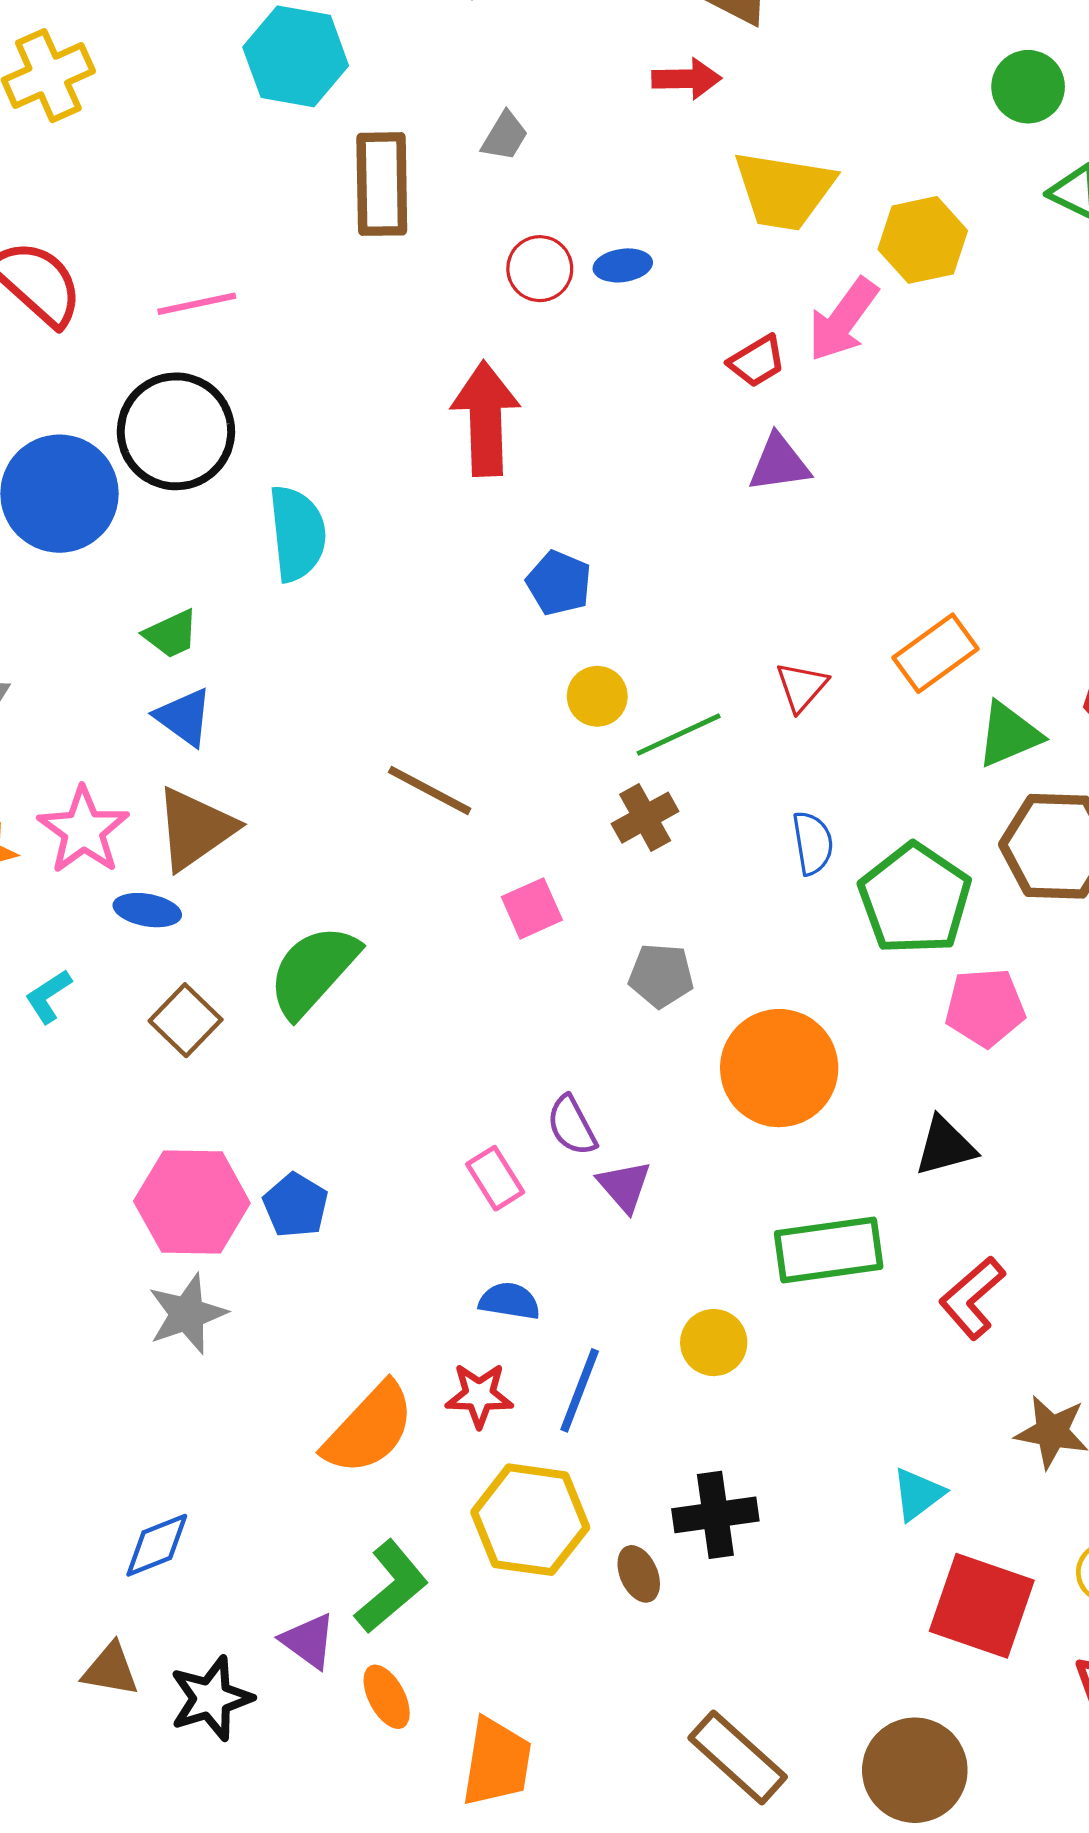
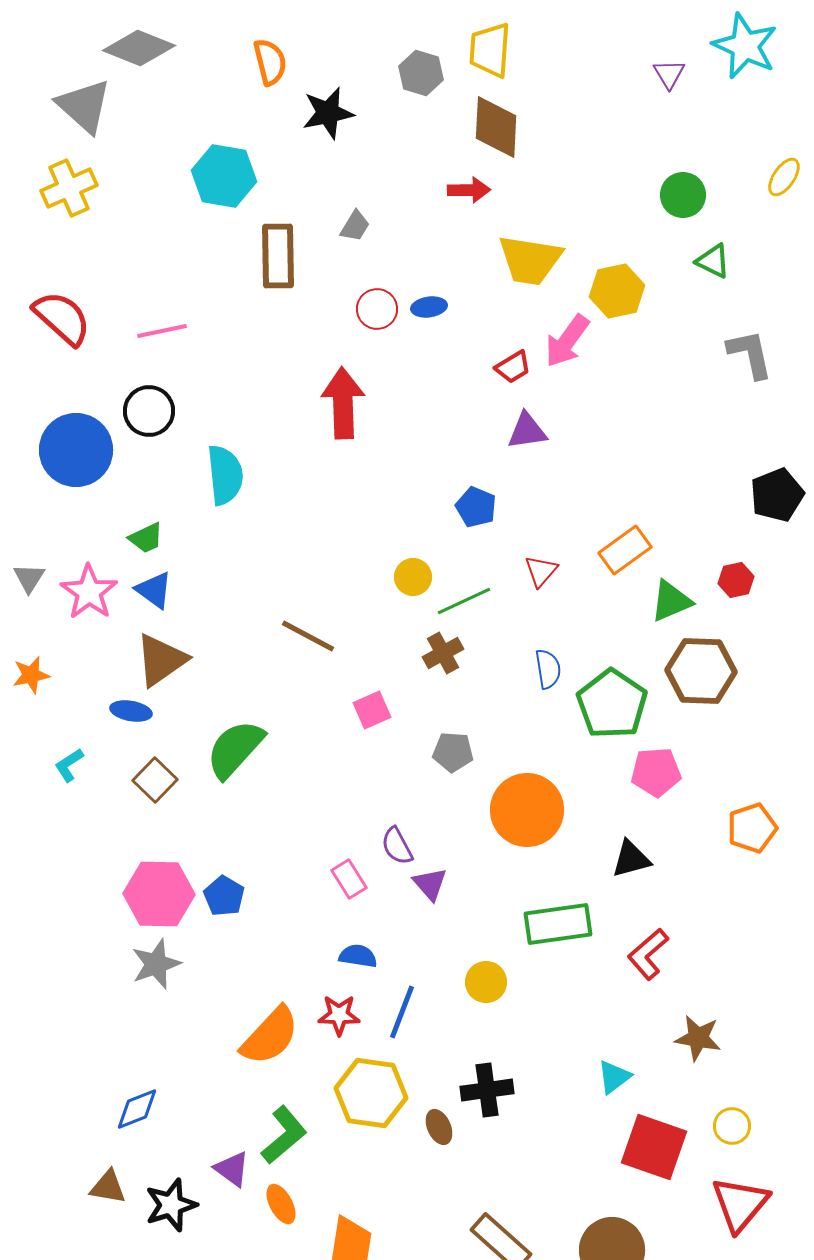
black circle: (176, 431) -> (149, 411), size x0.7
blue pentagon: (559, 583) -> (476, 507), moved
pink star: (83, 830) -> (89, 592), moved

